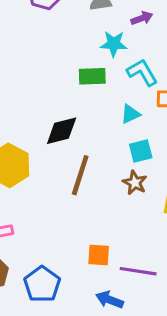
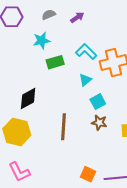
cyan star: (114, 44) -> (42, 41), moved
black diamond: (62, 131) -> (28, 98), moved
orange square: (99, 255) -> (88, 174), turned 35

